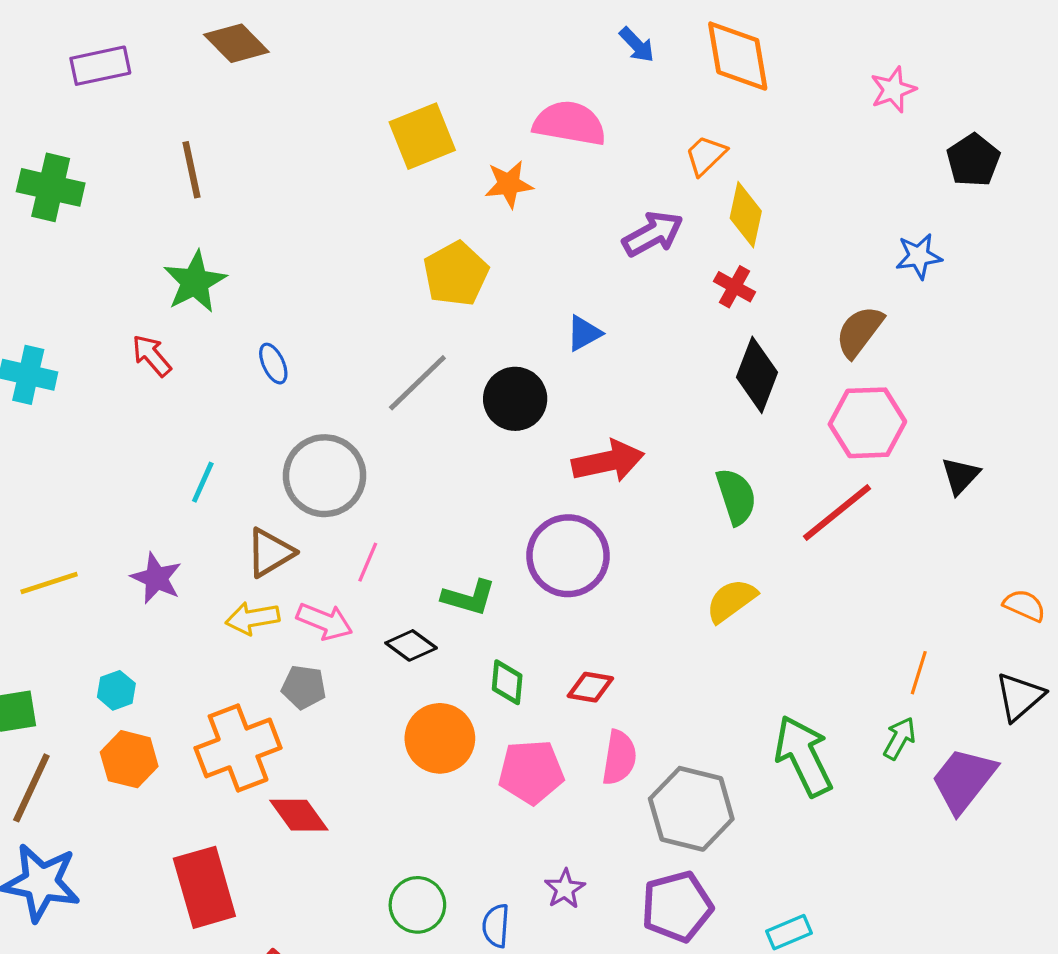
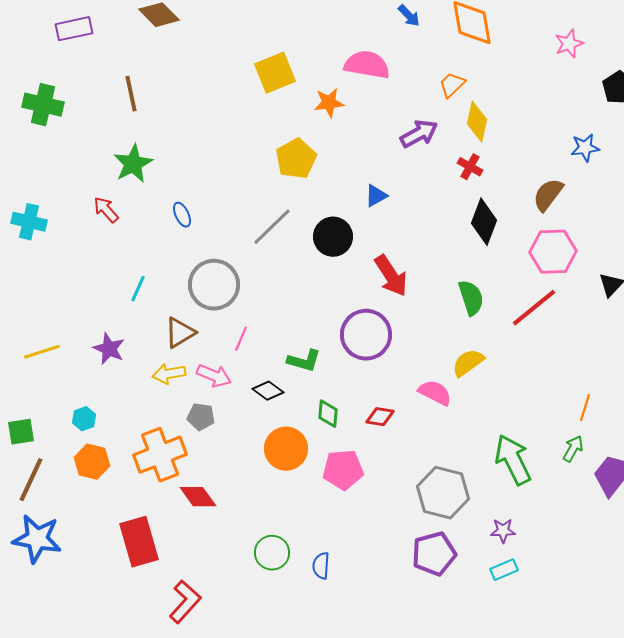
red arrow: (608, 461) -> (391, 276), turned 69
pink semicircle: (619, 758) -> (435, 393), moved, turned -72
purple star: (565, 889) -> (503, 531), moved, turned 30

